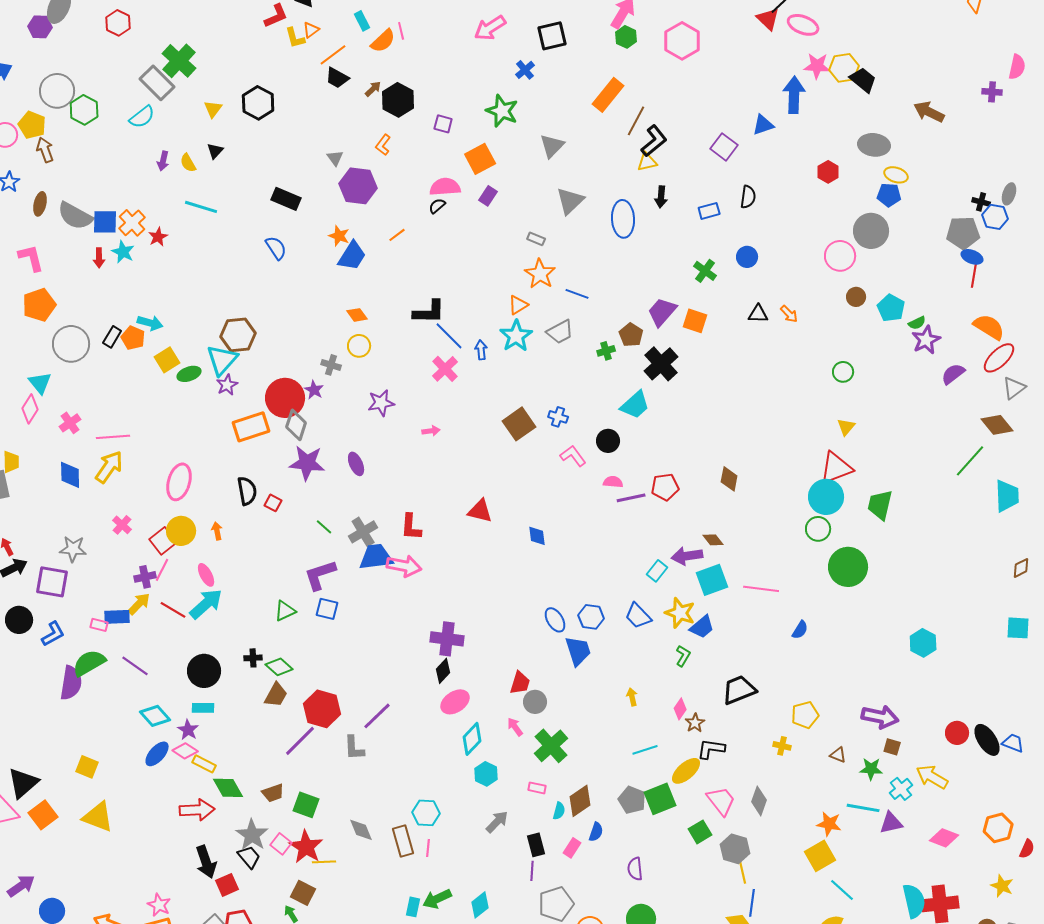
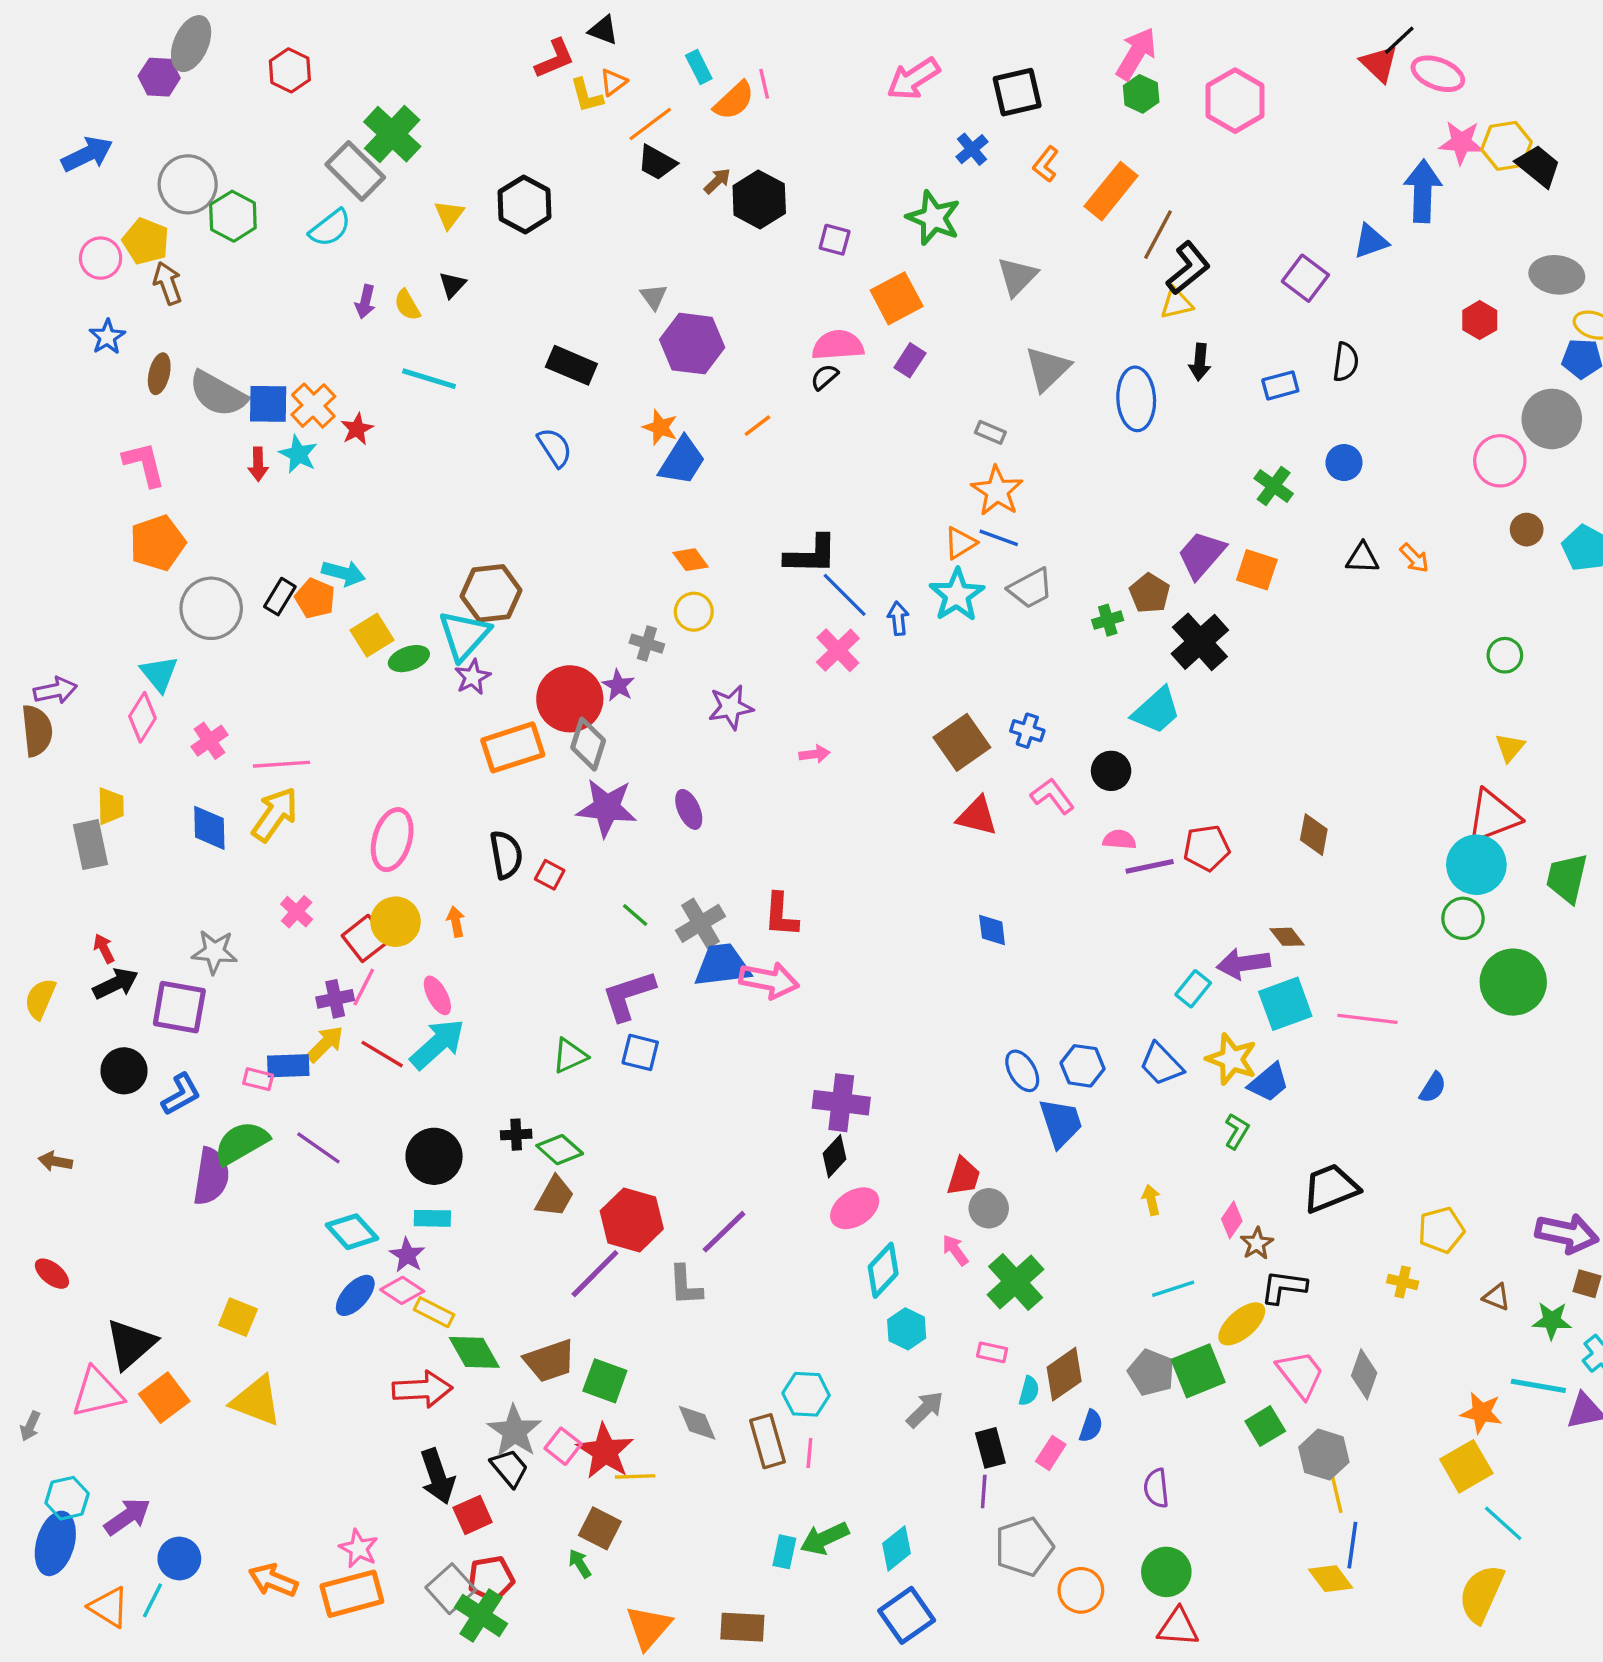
orange L-shape: (383, 145) -> (1046, 164), moved
blue line: (577, 294) -> (999, 538), moved
red triangle: (480, 511) -> (977, 816), moved
brown trapezoid: (273, 793) -> (550, 1361), size x1.4

